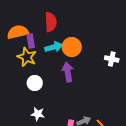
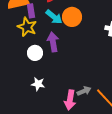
cyan arrow: (54, 47) -> (54, 17), turned 54
purple arrow: (68, 72) -> (53, 42), moved

